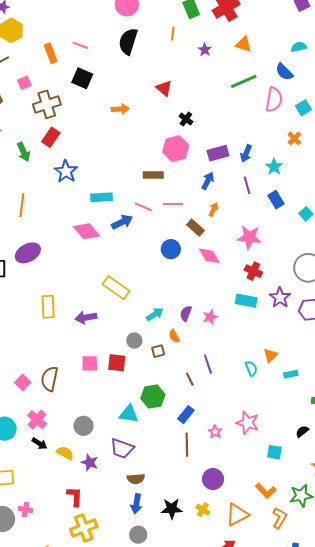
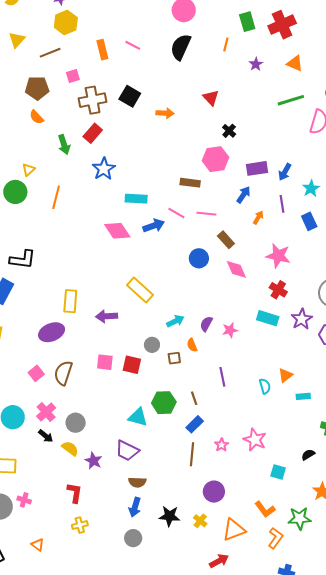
black square: (82, 78) -> (130, 96), moved
orange arrow: (214, 209) -> (258, 218), moved
purple ellipse: (28, 253) -> (52, 332), moved
brown line: (190, 379) -> (194, 398), moved
gray circle: (83, 426) -> (76, 423), moved
yellow cross: (84, 528) -> (80, 525), size x0.6

